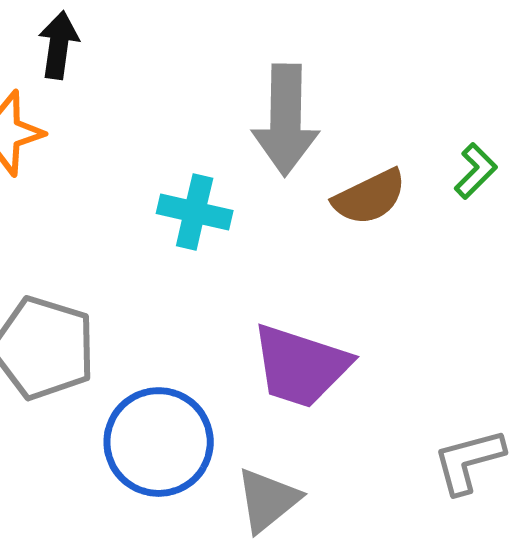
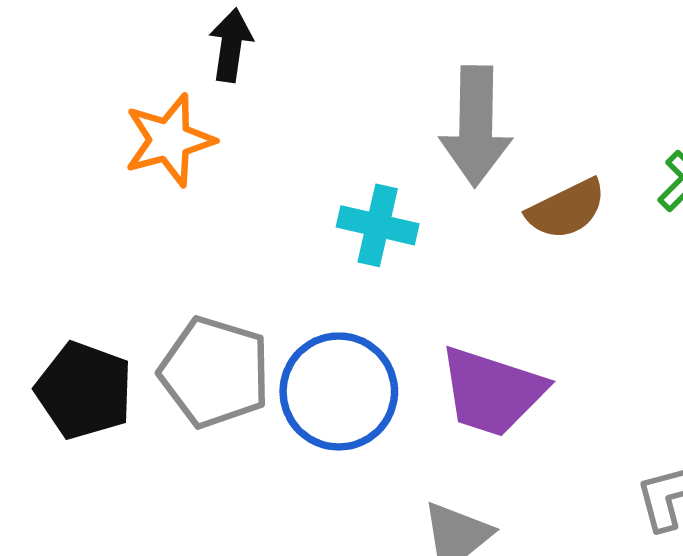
blue circle: (159, 442) -> (339, 391), moved

